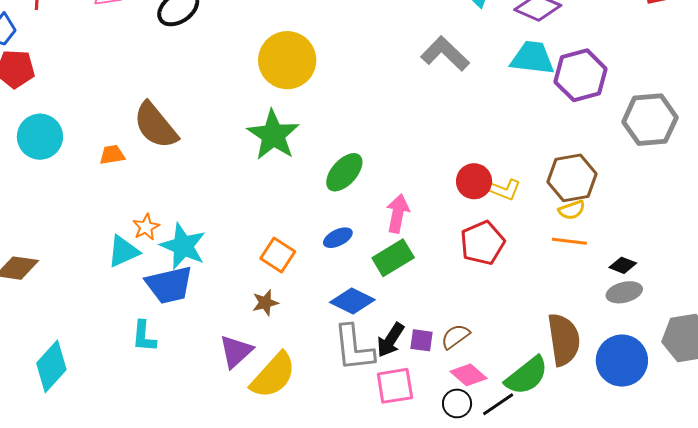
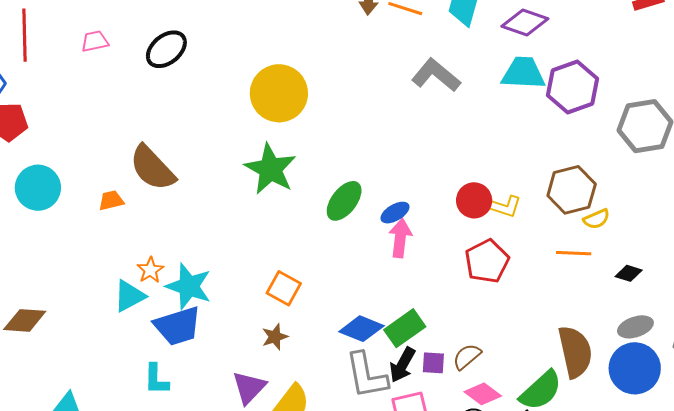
yellow semicircle: (572, 210) -> (596, 219), moved
blue ellipse: (338, 238) -> (395, 213), moved
green rectangle: (393, 258) -> (405, 328), moved
gray ellipse: (624, 292) -> (635, 327), moved

